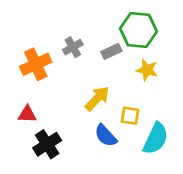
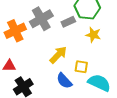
gray cross: (73, 47) -> (41, 19), size x1.6
cyan semicircle: (156, 139) -> (99, 83), turned -90

